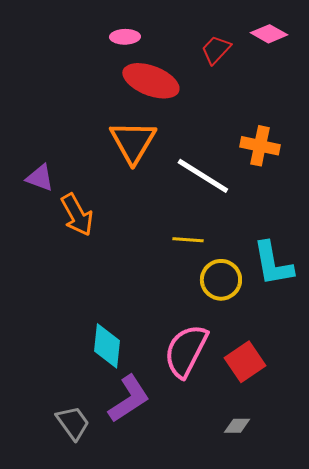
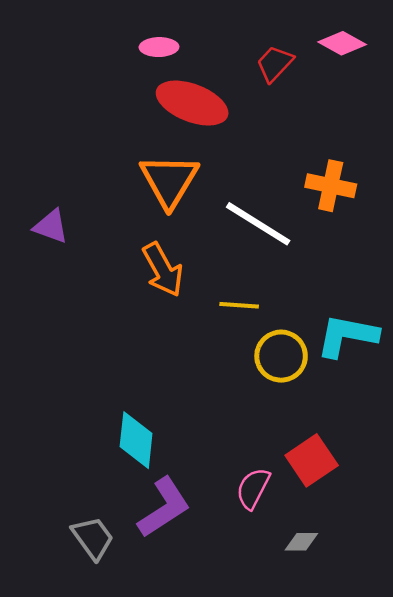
orange arrow: (77, 215) -> (163, 270), moved
cyan L-shape: (273, 264) -> (347, 336), turned 111
pink semicircle: (186, 351) -> (253, 488), moved, size x0.6

